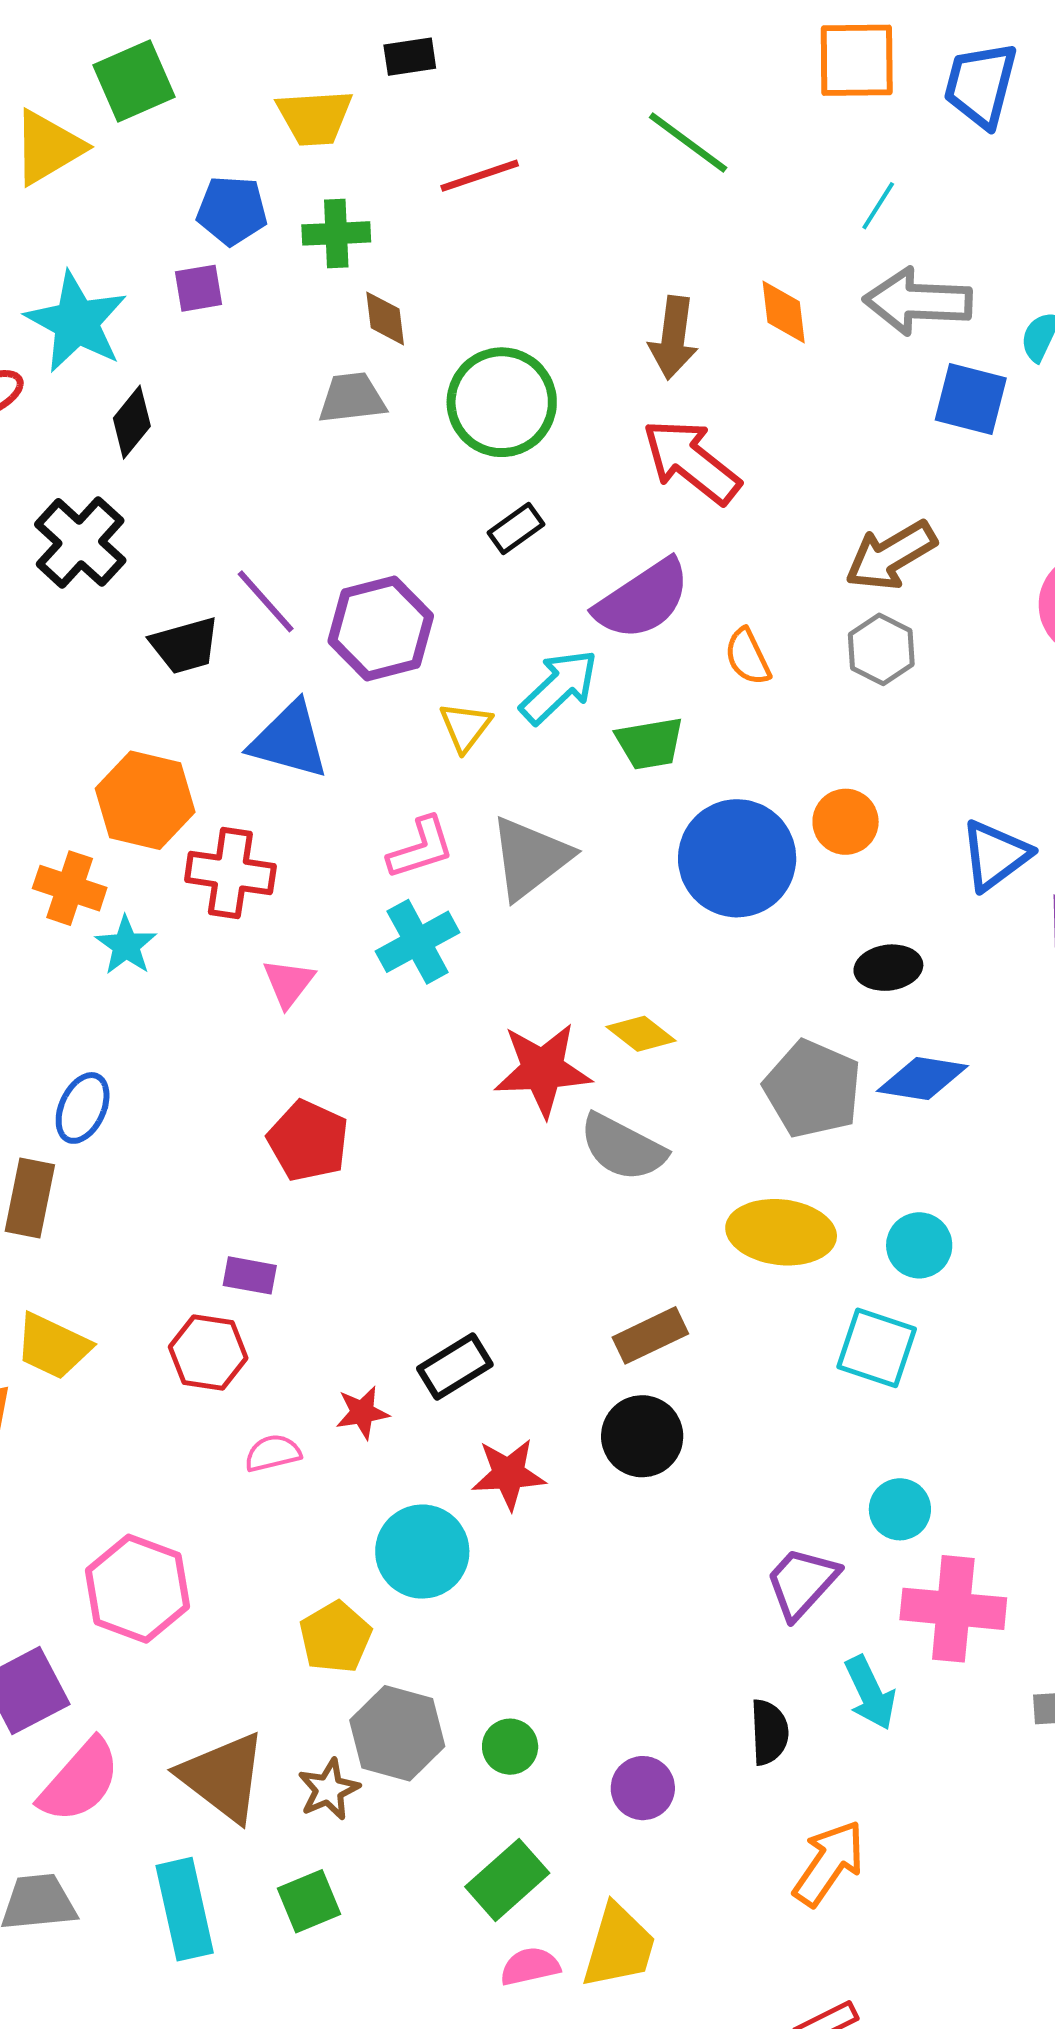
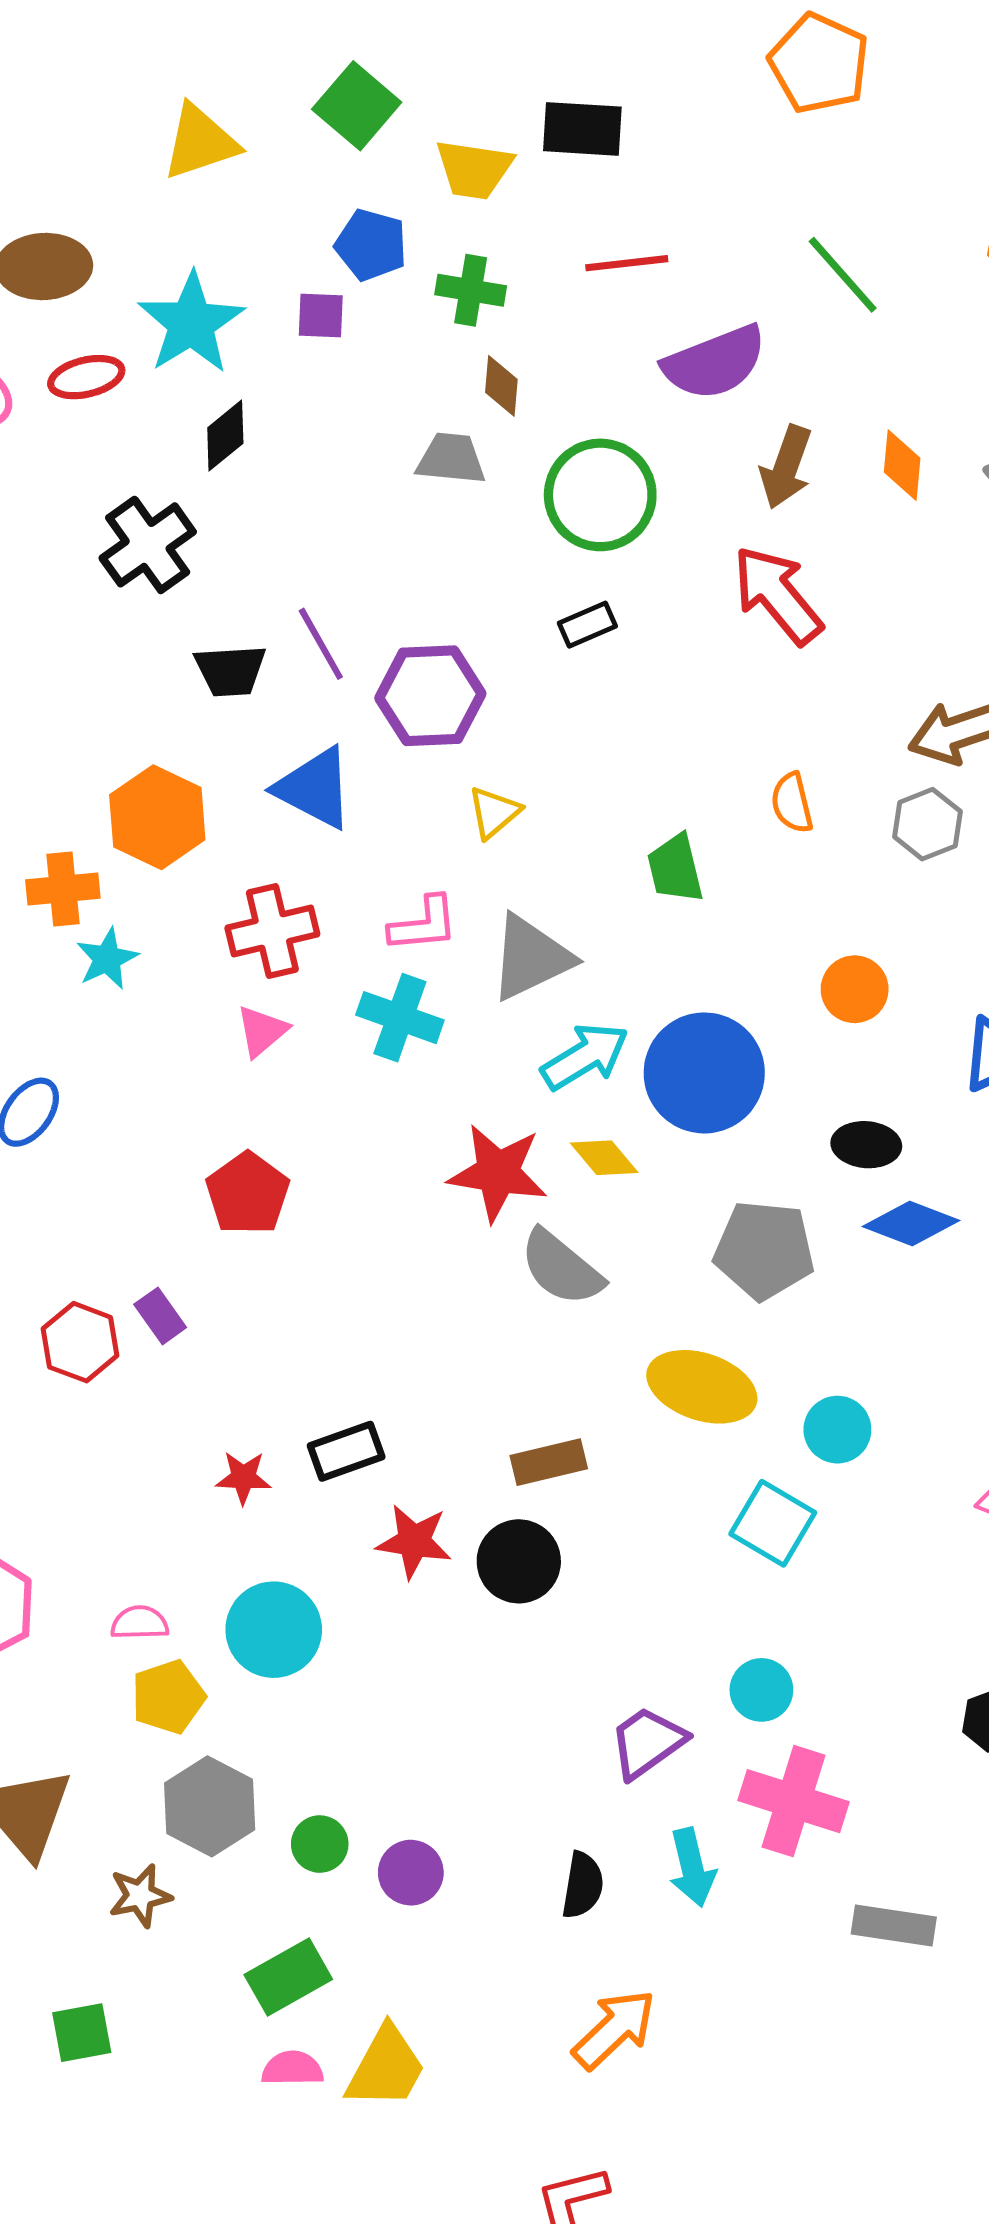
black rectangle: (410, 57) -> (582, 129), size x1.5
green square: (134, 81) -> (357, 106), moved, turned -38
purple semicircle: (643, 599) -> (715, 362), moved
cyan arrow: (559, 687) -> (585, 1056), moved
green trapezoid: (650, 743) -> (675, 869), turned 74
blue circle: (737, 858) -> (704, 1073), moved
red cross: (230, 873) -> (272, 931), moved, turned -34
orange cross: (70, 888) -> (63, 889), turned -36
cyan cross: (418, 942) -> (400, 1018), turned 36
blue diamond: (922, 1078) -> (911, 1224), moved
gray pentagon: (813, 1089) -> (764, 1250), turned -30
purple rectangle: (250, 1275) -> (160, 1316), turned 32
red hexagon: (208, 1352) -> (80, 1342), moved
pink semicircle: (273, 1453) -> (140, 1623), moved
red star: (509, 1474) -> (414, 1541), moved
purple circle: (643, 1788) -> (411, 1873), moved
brown star: (329, 1789) -> (140, 1896), moved
green square: (309, 1901) -> (82, 2033), moved

